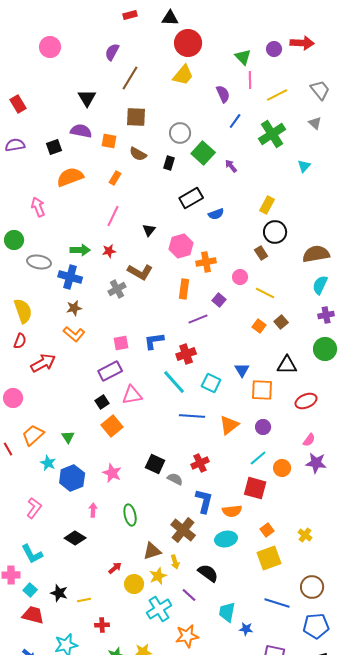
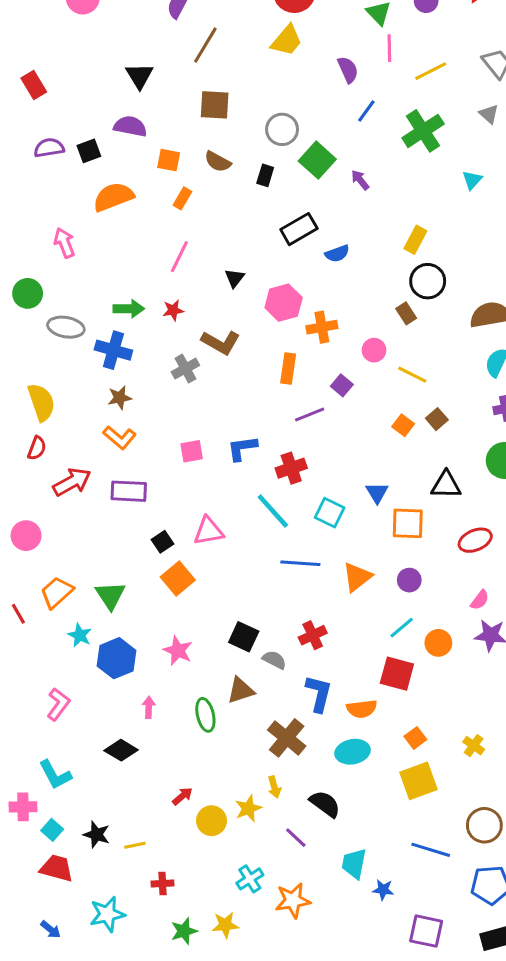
orange square: (109, 141) -> (169, 160), moved
purple semicircle: (15, 145) -> (49, 148), moved
purple rectangle: (110, 371) -> (129, 491), moved, turned 30
green triangle: (68, 437) -> (110, 595), size x1.5
brown triangle: (152, 551) -> (241, 690), moved
cyan cross: (159, 609) -> (250, 879), moved, size x0.7

